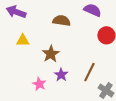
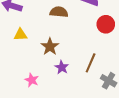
pink star: (39, 84) -> (32, 80), moved

